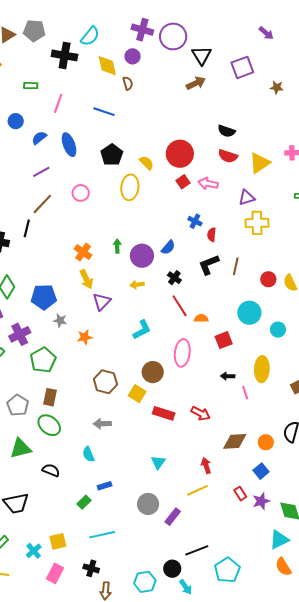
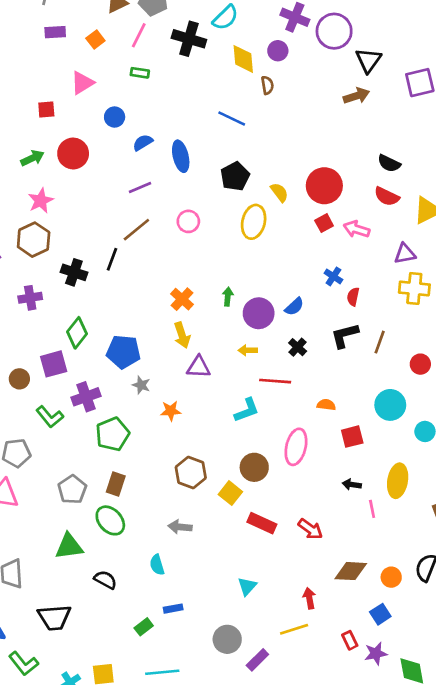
pink line: (58, 103) -> (139, 35), moved
purple triangle: (102, 302) -> (199, 367), turned 42
red line: (180, 306) -> (275, 381), moved, turned -60

